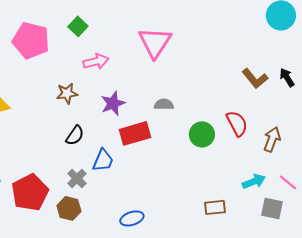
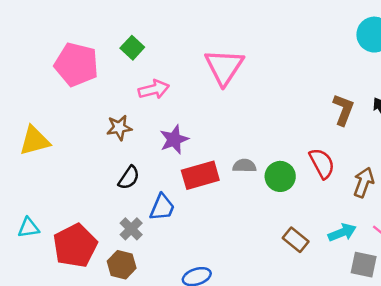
brown L-shape: (255, 78) -> (343, 110), turned -120
gray semicircle: (164, 104) -> (244, 166), moved
brown rectangle: (215, 207) -> (296, 240), moved, turned 45

